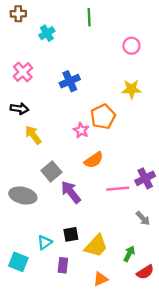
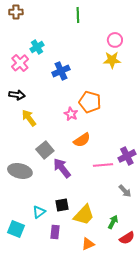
cyan cross: (47, 33) -> (37, 47), moved
yellow star: (131, 89) -> (112, 60), moved
orange pentagon: (103, 117) -> (90, 102), turned -30

